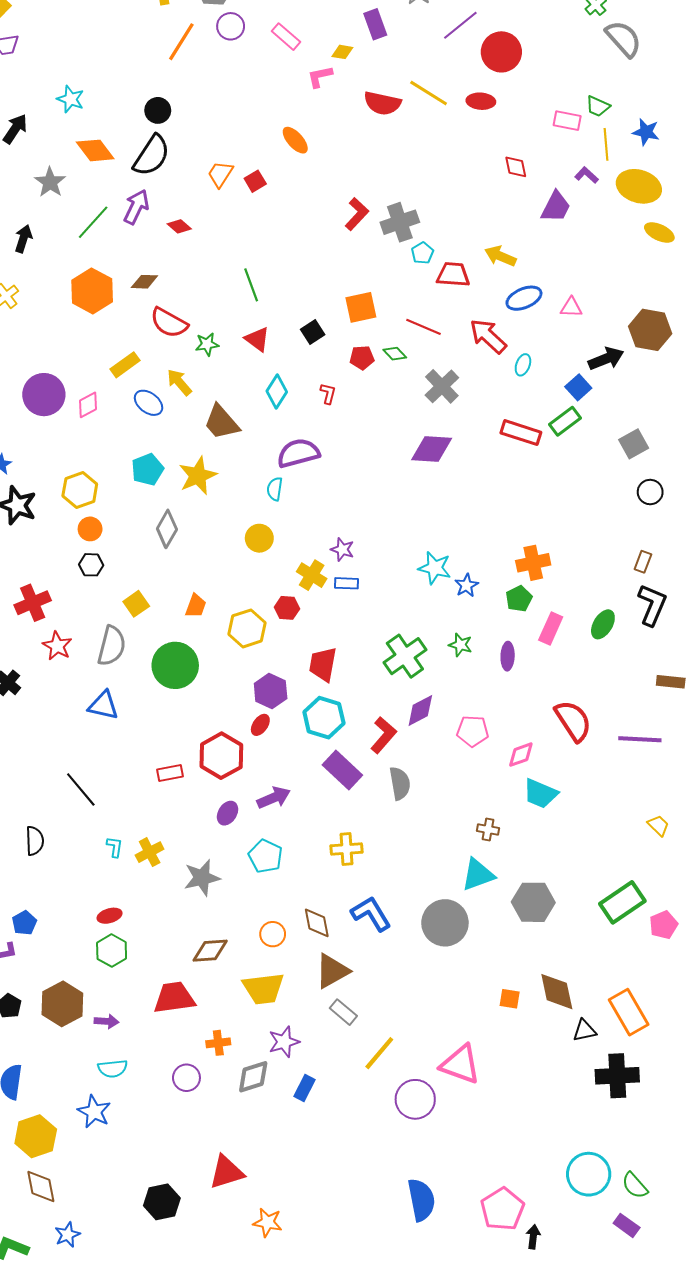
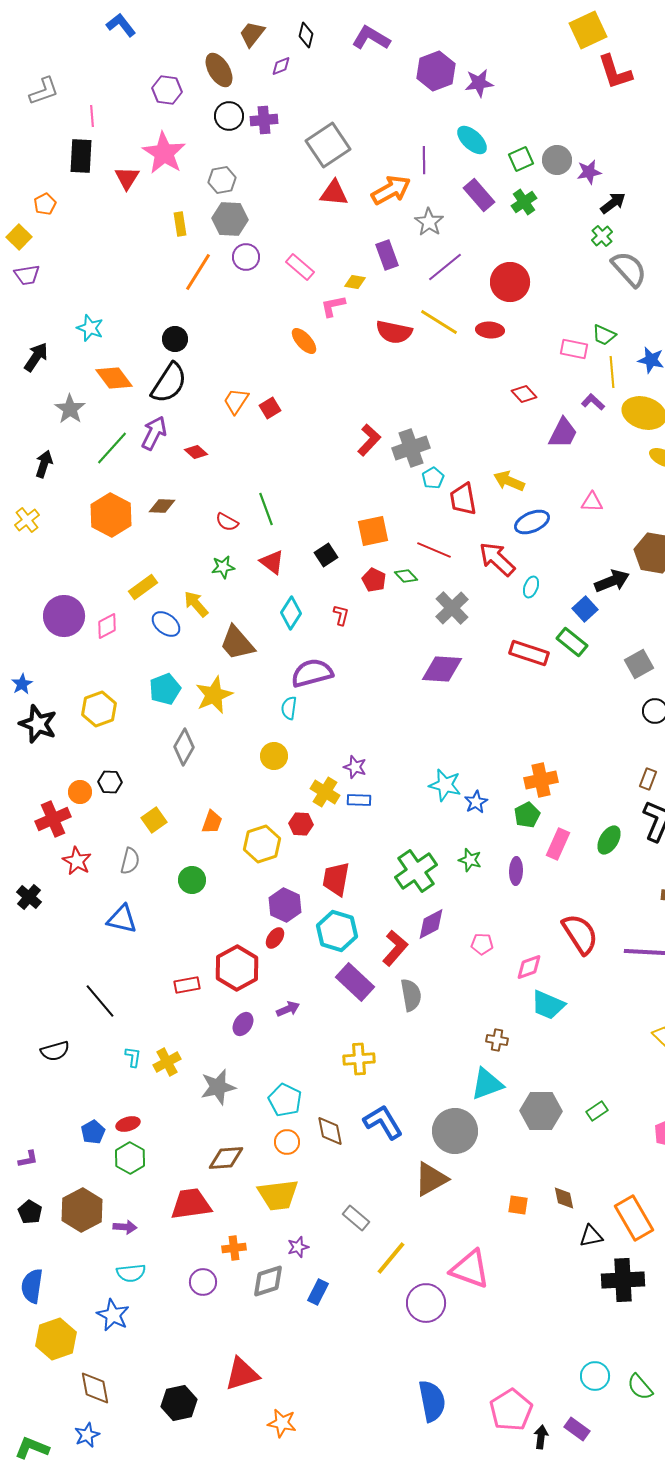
purple line: (460, 25) -> (445, 267), moved
orange ellipse: (295, 140) -> (304, 341), moved
red diamond: (516, 167) -> (524, 394), turned -30
red trapezoid: (453, 275) -> (463, 499), turned -104
pink triangle: (571, 307) -> (592, 502), moved
red semicircle: (169, 323) -> (227, 522), moved, size x0.6
red pentagon: (362, 358) -> (374, 580), turned 30
green rectangle: (565, 421) -> (572, 642), turned 76
orange circle: (90, 529) -> (80, 792), moved
gray semicircle: (112, 646) -> (130, 861), size x0.7
green circle: (175, 665) -> (192, 880), size x0.6
pink pentagon: (473, 731) -> (482, 944), size x0.7
purple arrow: (274, 798) -> (288, 1009), size x0.7
black semicircle: (35, 841) -> (55, 1051), turned 76
cyan pentagon: (265, 856) -> (285, 1100), moved
green rectangle: (622, 902) -> (597, 1111), moved, size x0.5
blue pentagon: (24, 923) -> (93, 1132), moved
brown triangle: (332, 971) -> (431, 1179), moved
brown diamond: (557, 992) -> (564, 1198), size x0.6
purple star: (284, 1042) -> (298, 1247), size x0.7
cyan circle: (589, 1174) -> (595, 1376), size x0.7
brown diamond: (41, 1186) -> (95, 1388), moved
purple rectangle: (627, 1225) -> (577, 1429), moved

